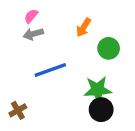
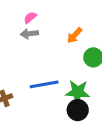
blue line: (50, 70) -> (44, 84), moved

